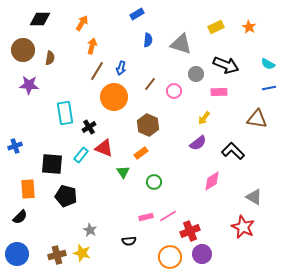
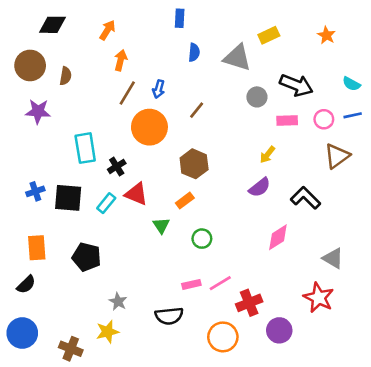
blue rectangle: (137, 14) -> (180, 18), turned -56
yellow rectangle: (216, 27) -> (269, 35), moved
pink circle: (174, 91) -> (324, 119), moved
brown triangle: (257, 119) -> (337, 156), turned -45
blue cross: (15, 146) -> (35, 191), moved
black square: (52, 164) -> (68, 198), moved
black semicircle: (129, 241) -> (169, 316), size x1.5
yellow star: (82, 253) -> (107, 332), turned -30
purple circle: (202, 254) -> (279, 330), moved
brown cross: (57, 255) -> (71, 349), moved, turned 36

